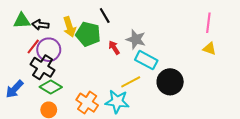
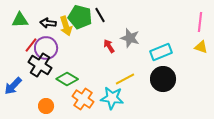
black arrow: (40, 25) -> (48, 23), moved
green pentagon: (88, 34) -> (80, 17), moved
cyan rectangle: (146, 60) -> (161, 52), moved, turned -50
green diamond: (51, 87) -> (67, 79), moved

